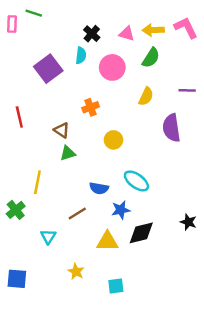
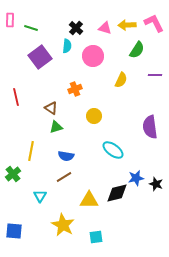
green line: (34, 13) -> (31, 28), moved
green semicircle: (151, 58) -> (137, 50), moved
purple semicircle: (171, 128) -> (150, 127), moved
blue semicircle: (99, 188) -> (66, 156), moved
blue star: (121, 210) -> (136, 178), moved
yellow star: (76, 272) -> (63, 225), size x1.6

